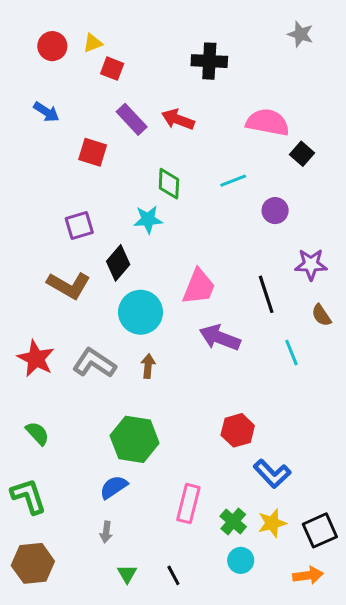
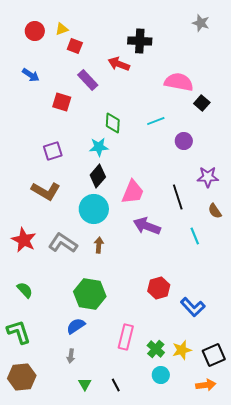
red arrow: (178, 119) -> (119, 64), moved
black diamond: (118, 263) -> (98, 176), moved
blue L-shape: (272, 474) -> (193, 307), moved

